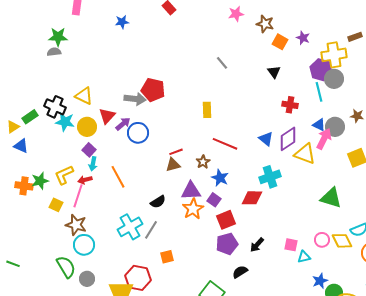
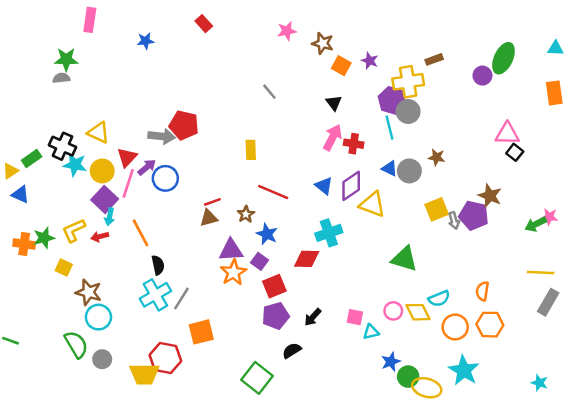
pink arrow: (324, 139) -> (333, 137), moved
purple square: (89, 150) -> (105, 199), size x1.5
pink line: (78, 196) -> (128, 183), moved
black semicircle: (158, 202) -> (158, 265), moved, turned -70
orange square: (167, 257) -> (201, 332), size x1.5

